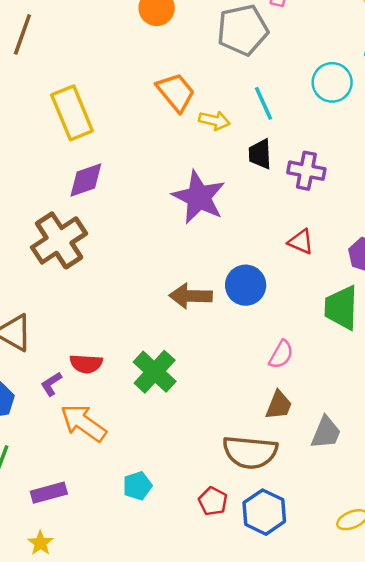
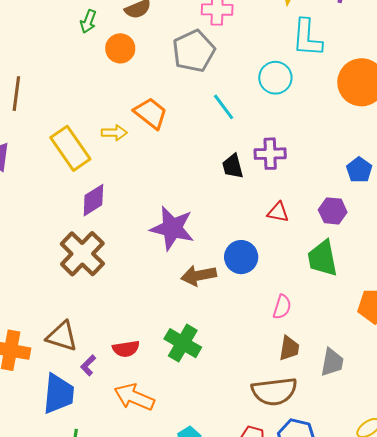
yellow arrow: (214, 121) -> (114, 133), moved
black trapezoid: (260, 154) -> (233, 166), moved
purple star: (199, 197) -> (172, 228), moved
purple L-shape: (51, 384) -> (88, 365), moved

